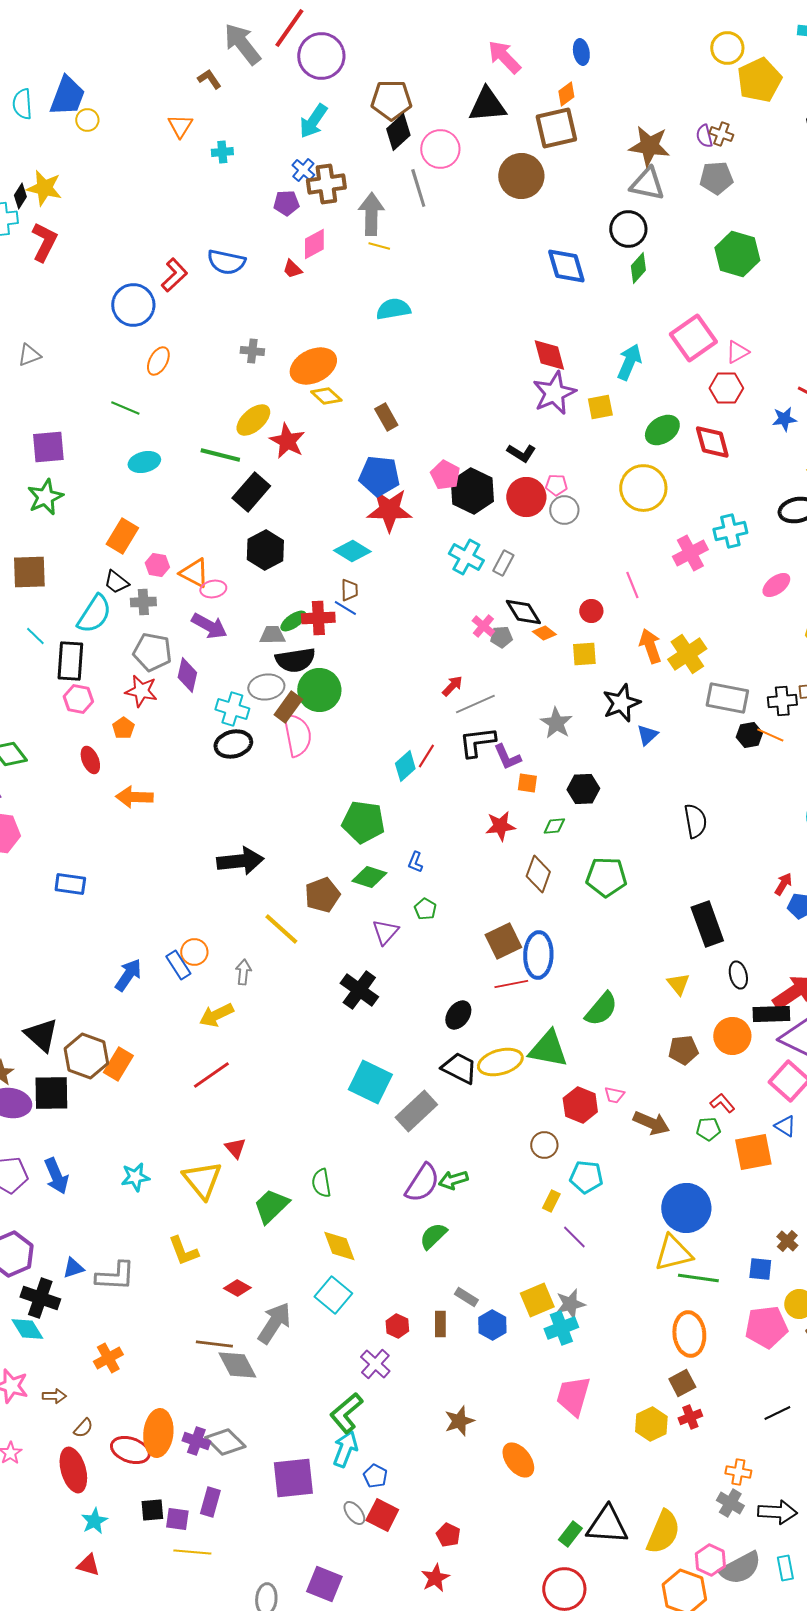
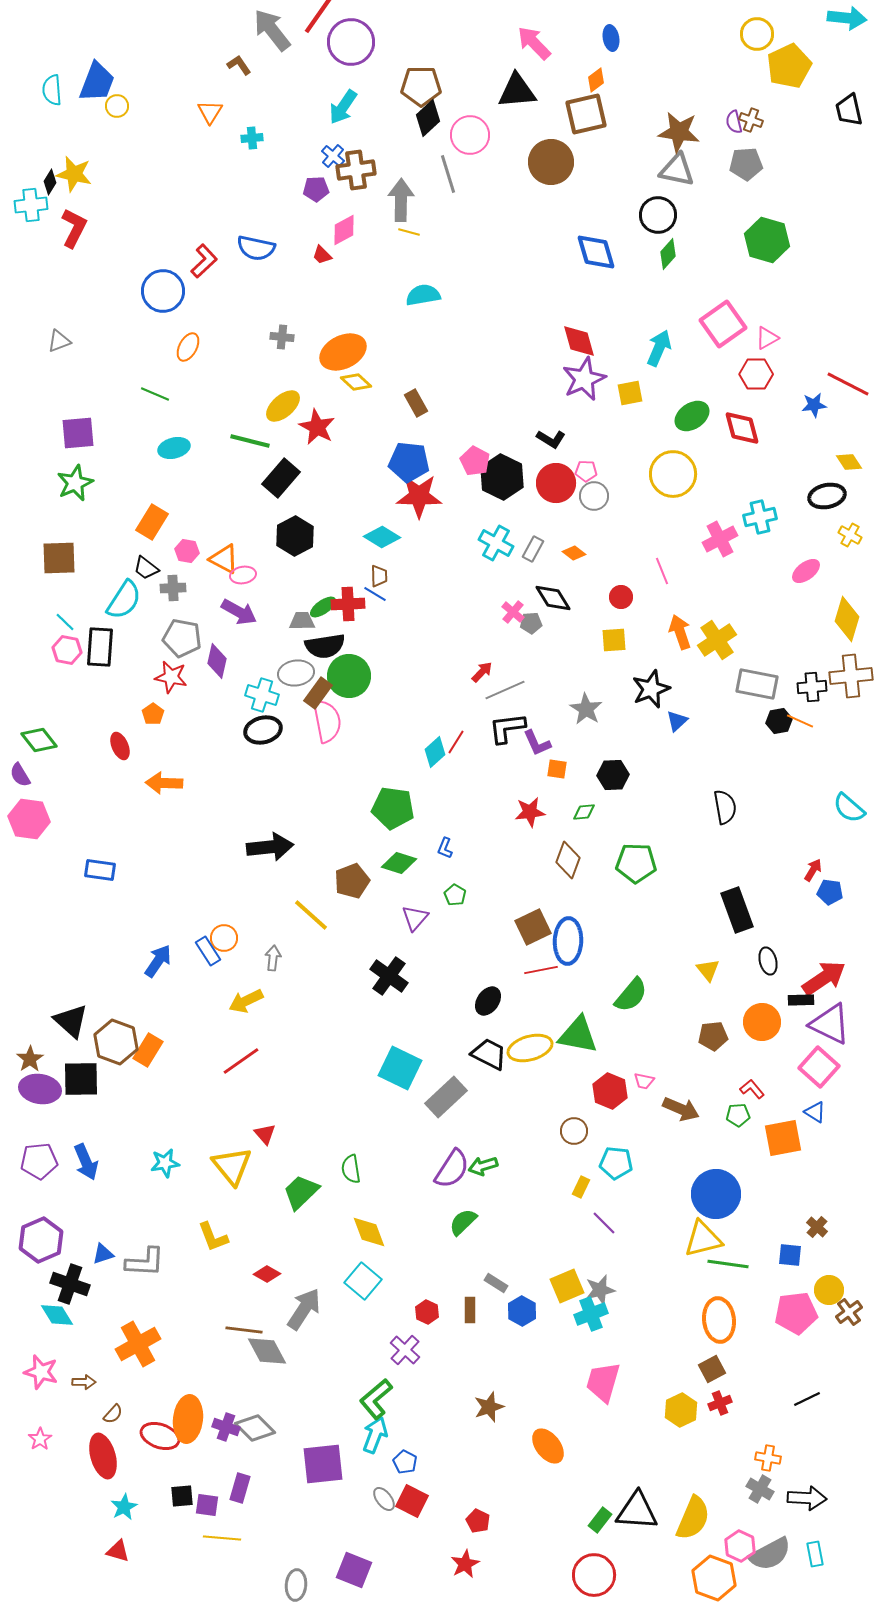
orange diamond: (544, 633) -> (574, 553), moved
pink hexagon: (78, 699) -> (67, 650), moved
black rectangle: (771, 1014) -> (801, 1000), size x0.7
orange cross: (108, 1358) -> (138, 1344), size x1.5

